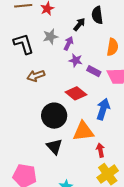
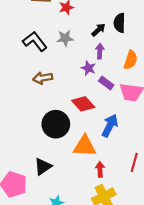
purple arrow: (69, 43) -> (100, 51), moved, turned -32
black L-shape: (24, 44) -> (35, 41), turned -30
black triangle: (54, 147) -> (43, 167), moved, turned 30

